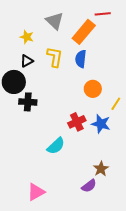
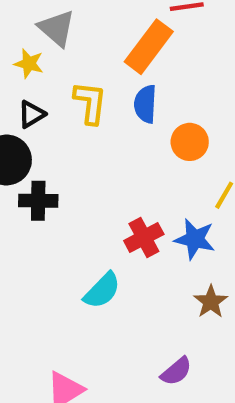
gray triangle: (55, 21) -> (57, 28), moved
orange circle: (93, 89) -> (190, 142), moved
brown star: (101, 169) -> (211, 302), moved

